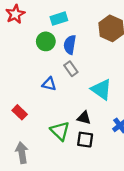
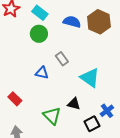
cyan rectangle: (59, 19) -> (40, 13), moved, turned 56
blue semicircle: (70, 45) -> (72, 22), moved, turned 96
black square: (85, 140) -> (92, 124), moved, turned -35

